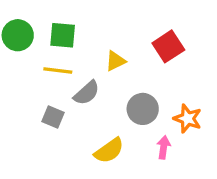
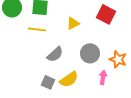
red square: (168, 46) -> (106, 14), turned -30
gray semicircle: (87, 93) -> (55, 54), moved
gray square: (53, 117) -> (48, 82), moved

